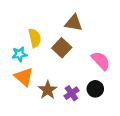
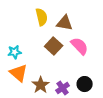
yellow semicircle: (35, 38) -> (42, 17), moved
pink semicircle: (101, 61) -> (80, 46), moved

